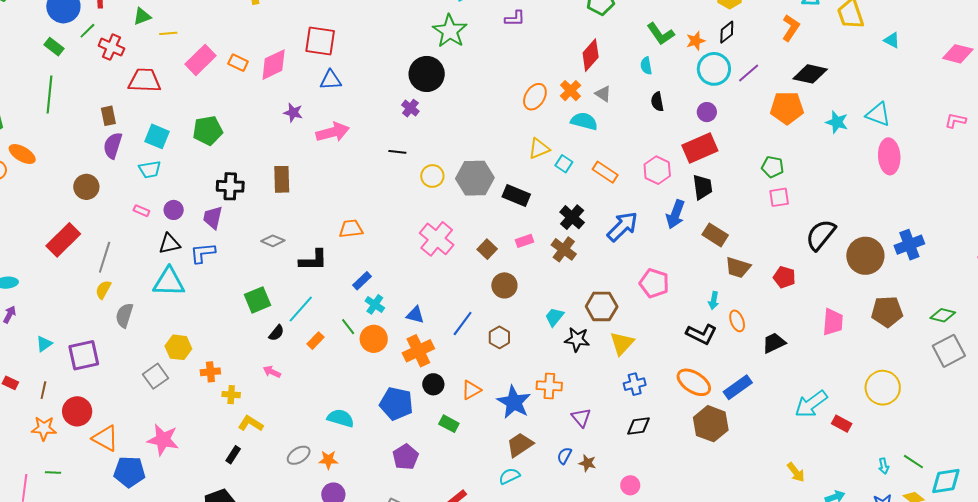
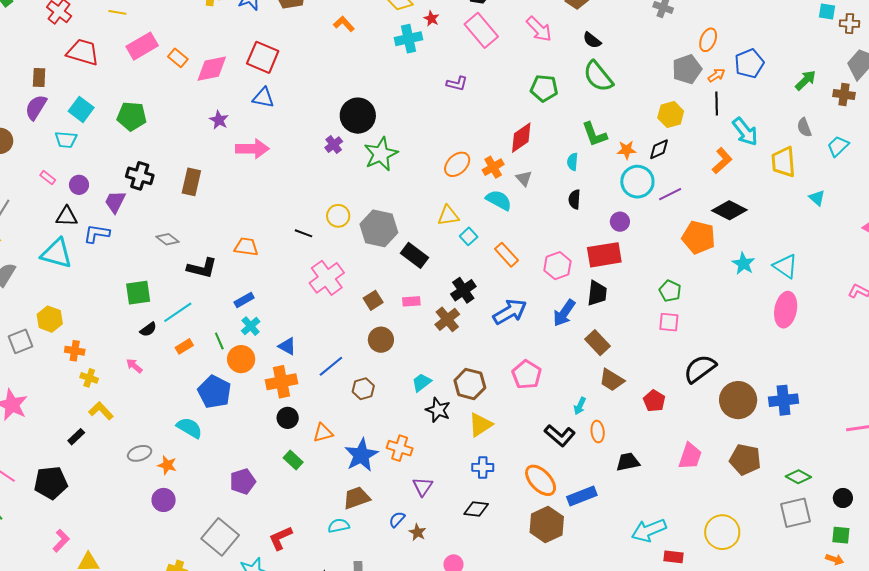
green star: (450, 31) -> (381, 154), moved
black line: (397, 152) -> (304, 233), moved
blue pentagon: (396, 404) -> (214, 392), moved
red rectangle: (842, 424) -> (674, 557), turned -36

